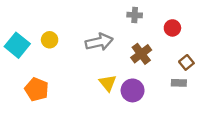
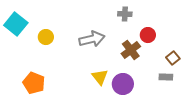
red circle: (172, 28) -> (148, 35), moved
cyan square: (17, 45) -> (16, 24), moved

